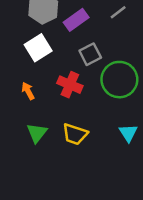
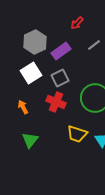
gray square: (90, 54) -> (60, 78), moved
yellow trapezoid: (75, 134) -> (77, 134), moved

